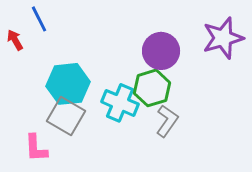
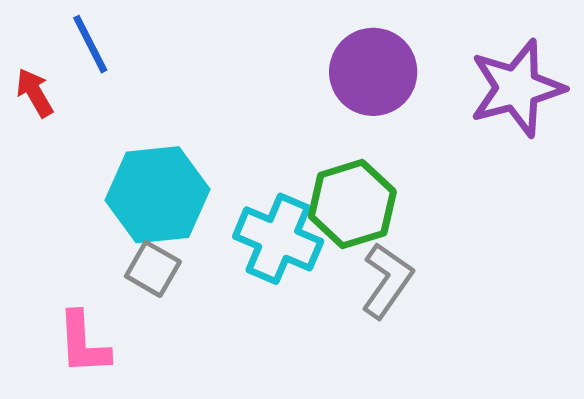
purple circle: (161, 51) -> (373, 72), moved
gray square: (66, 116) -> (153, 269), size x0.6

